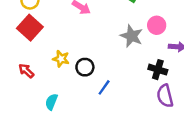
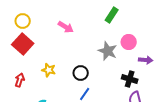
black circle: (85, 67) -> (81, 73), moved
red arrow: (26, 71) -> (20, 80), turned 64

